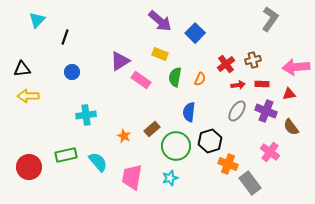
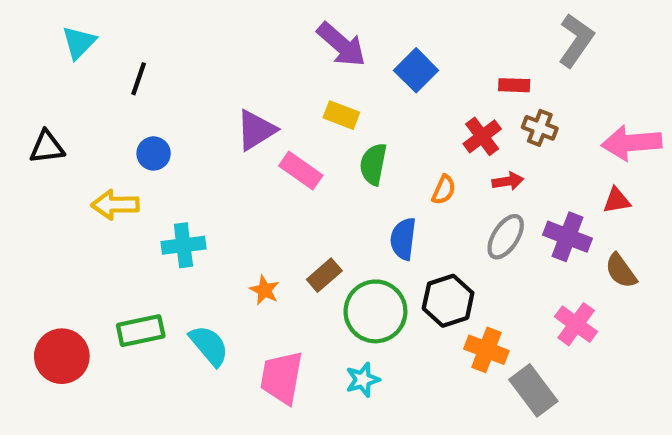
brown cross: (253, 60) -> (540, 128), turned 35
orange semicircle: (200, 79) -> (444, 190), moved
red rectangle: (262, 84) -> (514, 85), moved
yellow arrow: (28, 96) -> (115, 205), moved

